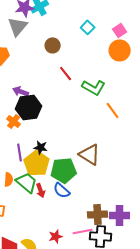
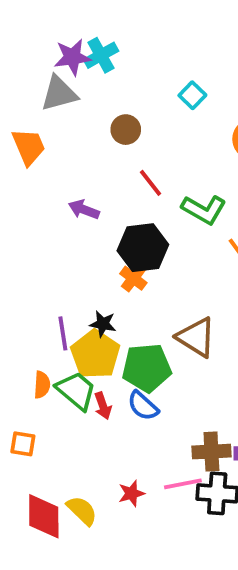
gray triangle: (18, 26) -> (59, 93), turned 35
purple arrow: (21, 91) -> (84, 210), moved
black hexagon: (29, 107) -> (143, 248), moved
orange cross: (14, 121) -> (133, 278), moved

